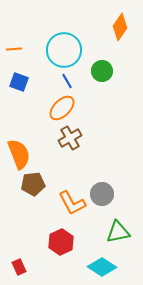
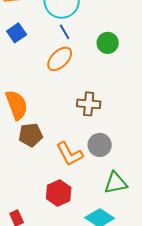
green circle: (102, 71) -> (108, 43), moved
blue square: (19, 82) -> (17, 33), turned 36
brown cross: (70, 138) -> (89, 104), moved, turned 35

